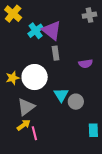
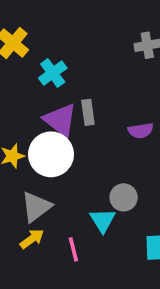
purple triangle: (52, 30) -> (60, 120), moved
cyan triangle: (61, 95) -> (103, 220), moved
pink line: (34, 133) -> (73, 249), moved

